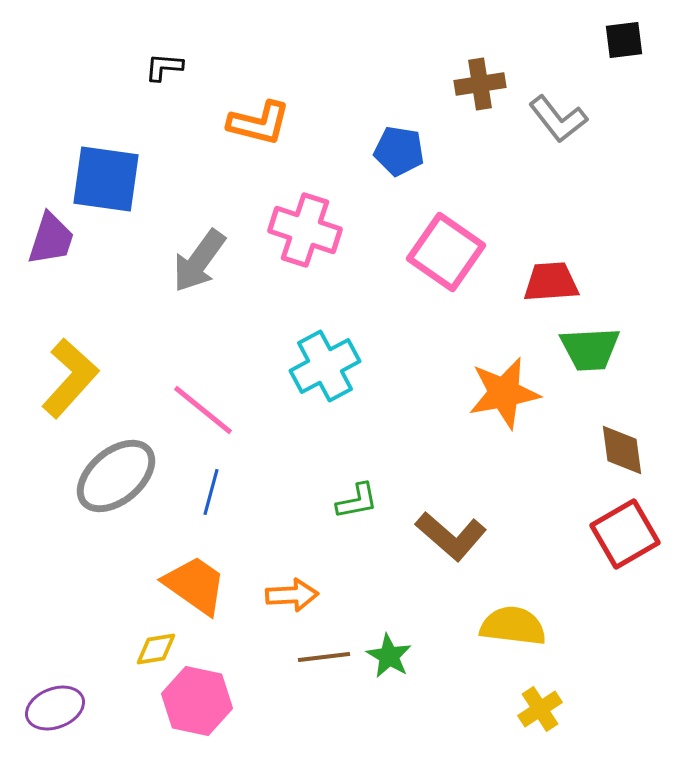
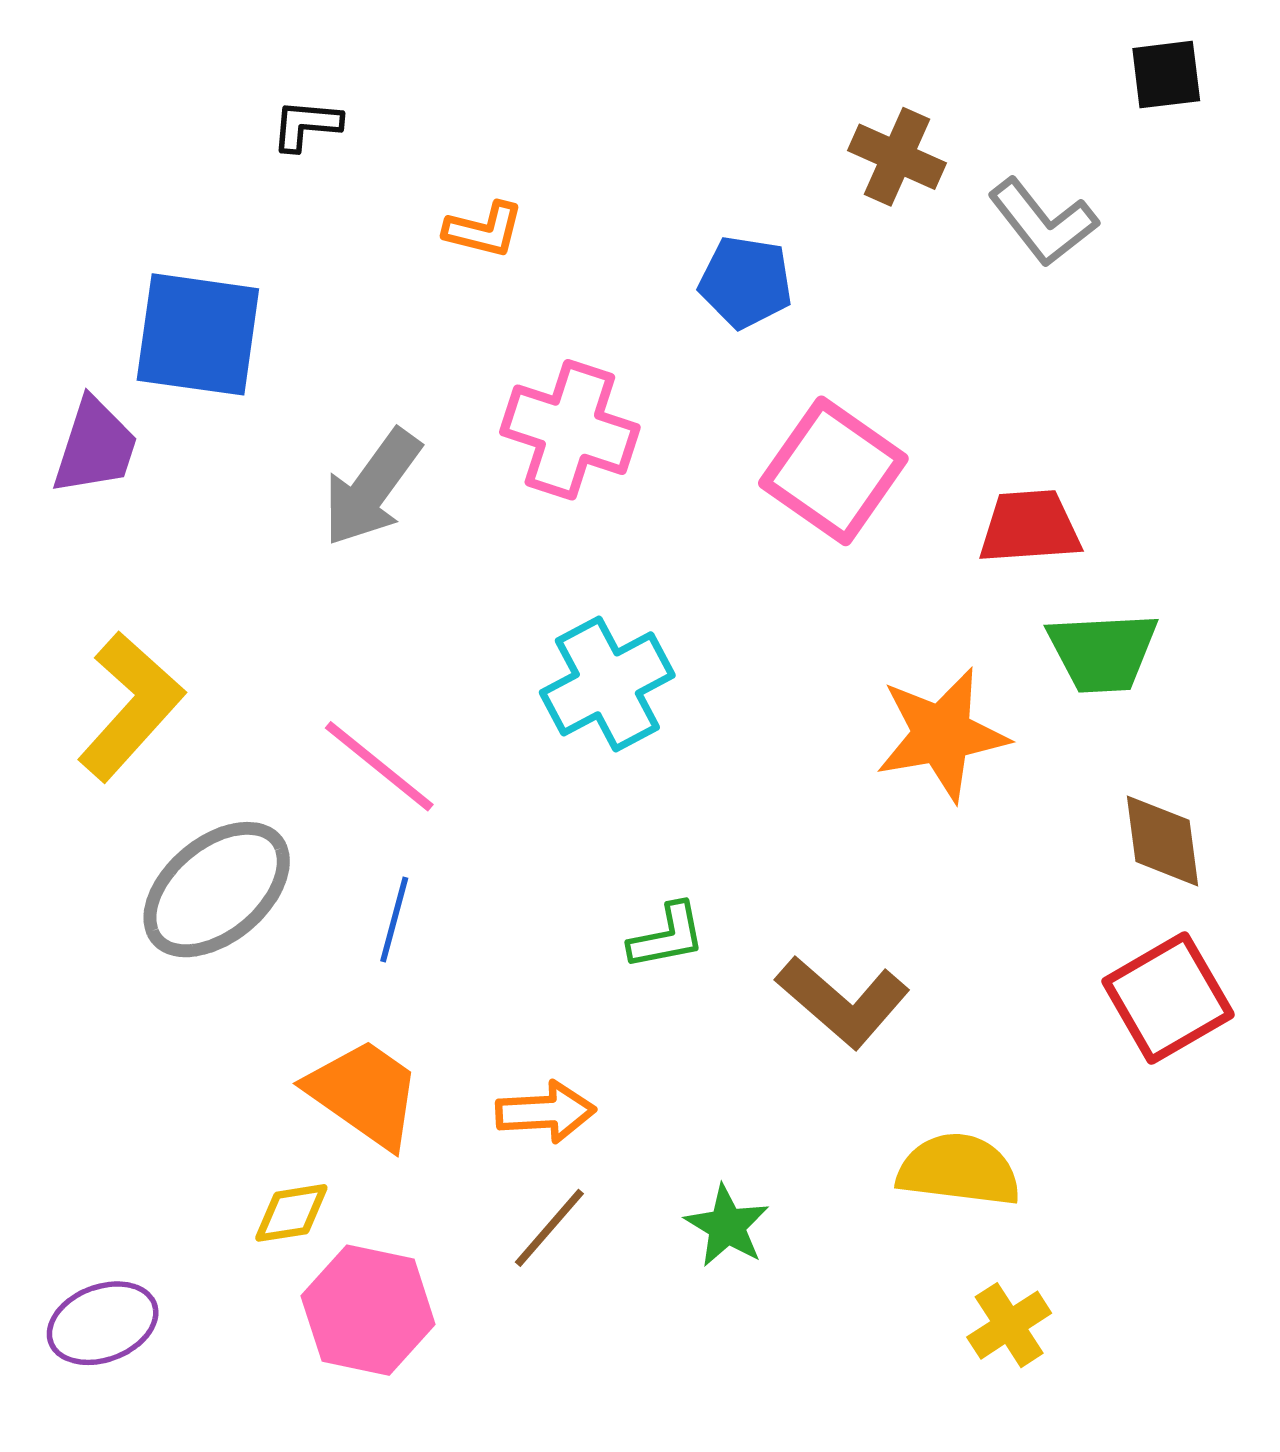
brown cross: (480, 84) -> (897, 157), turned 33
orange L-shape: (259, 123) -> (484, 230), size x0.7
brown line: (324, 657) -> (549, 1228), moved, turned -42

